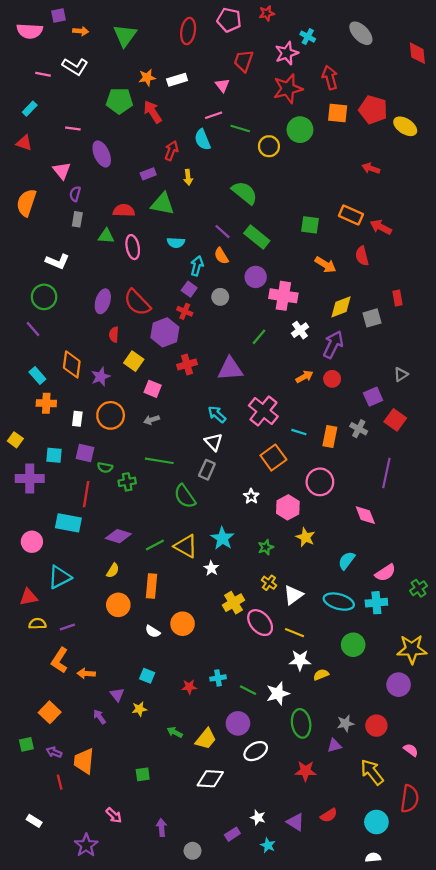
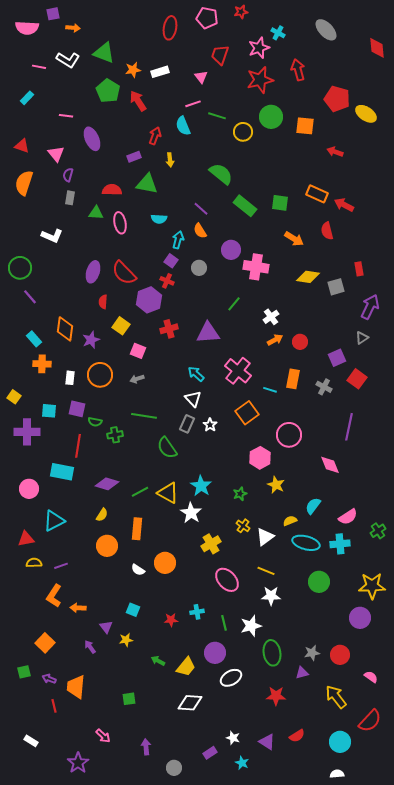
green triangle: (125, 35) -> (104, 53), moved, turned -45
green pentagon: (119, 101) -> (108, 91), turned 30
orange square: (338, 113) -> (305, 126), moved
red triangle: (24, 143) -> (22, 146), moved
green rectangle: (257, 237) -> (245, 206), moved
green circle: (44, 297) -> (20, 268), moved
yellow diamond: (341, 307) -> (308, 277), turned 30
white cross: (300, 330) -> (271, 317), moved
purple arrow: (333, 345) -> (370, 307), moved
orange rectangle: (330, 436) -> (293, 379), moved
white star: (251, 496) -> (210, 425), moved
white star: (211, 568) -> (191, 513), size x1.5
pink ellipse: (260, 623) -> (227, 580), moved
yellow semicircle: (321, 675) -> (290, 521), moved
green line: (248, 690) -> (224, 623), turned 49
red semicircle: (410, 799) -> (370, 721), turned 35

